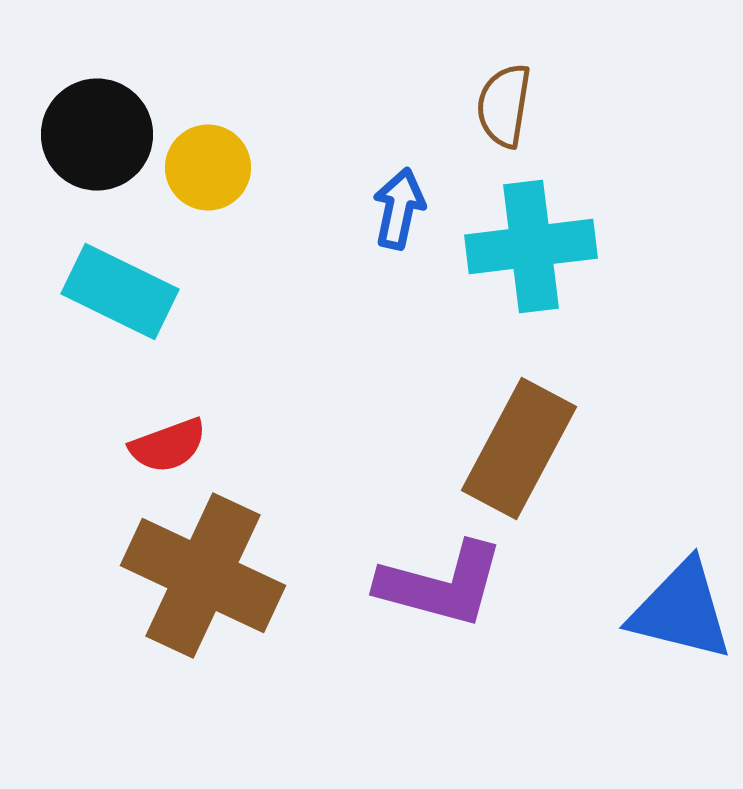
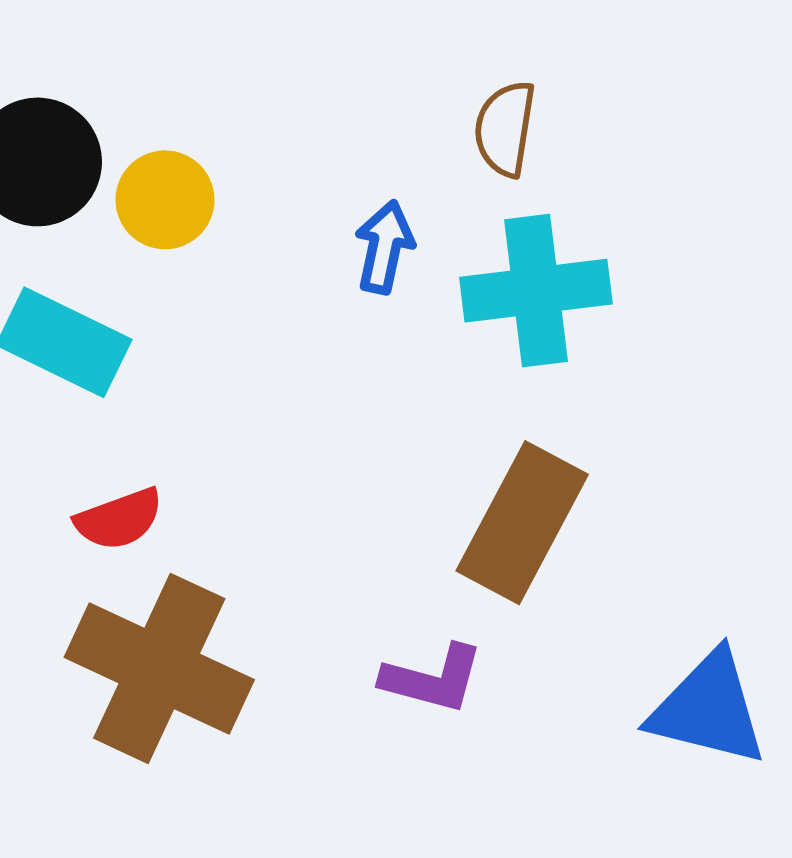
purple L-shape: (441, 585) -> (433, 679), size x0.7

